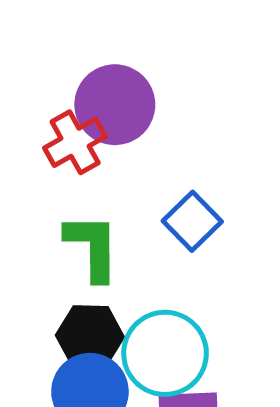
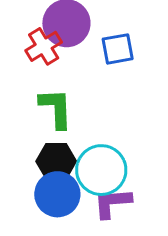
blue square: (192, 221) -> (118, 49), moved, turned 36

